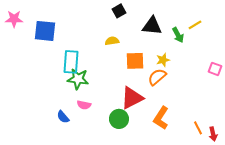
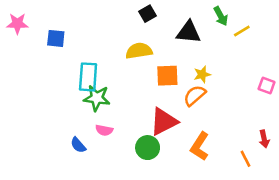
blue square: (45, 31) -> (56, 38), size x0.7
green arrow: (178, 35) -> (221, 16), moved
yellow semicircle: (112, 41) -> (139, 51), size x1.5
red arrow: (213, 134) -> (264, 139), moved

